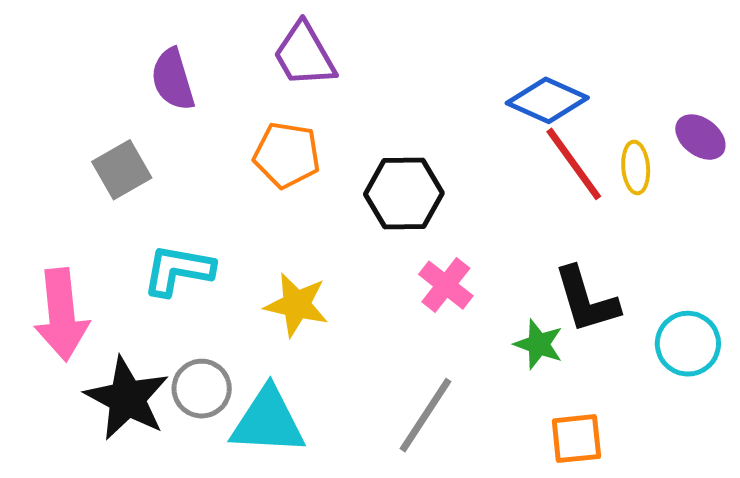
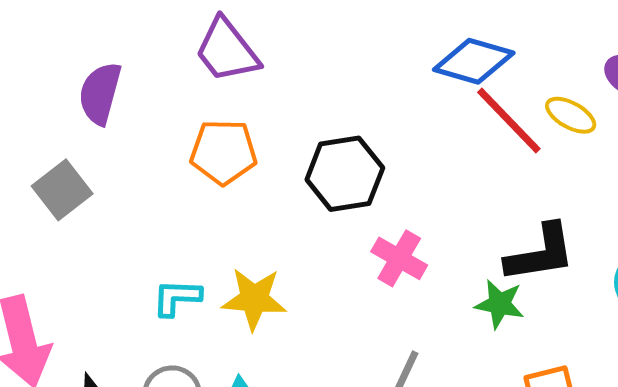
purple semicircle: (173, 79) -> (100, 93), turned 40
yellow ellipse: (636, 167) -> (571, 115), turned -48
cyan L-shape: (178, 270) -> (177, 298), moved, size x0.7
black L-shape: (586, 300) -> (540, 253), turned -74

